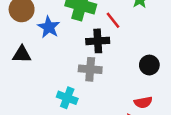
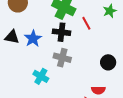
blue star: (49, 27) -> (33, 39), moved
black cross: (98, 41) -> (61, 32), moved

